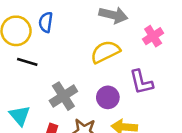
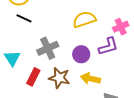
pink cross: (153, 36) -> (121, 27), moved
purple L-shape: (141, 82) -> (108, 46), turned -100

